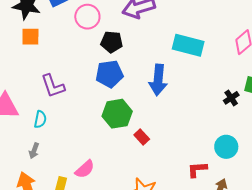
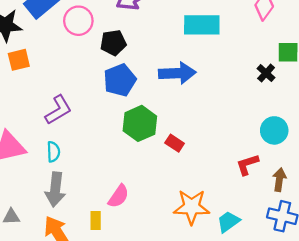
blue arrow: (158, 80) -> (177, 73), turned -84
purple L-shape: (53, 86) -> (58, 110), turned -88
gray arrow: (34, 151) -> (55, 189), size x1.8

